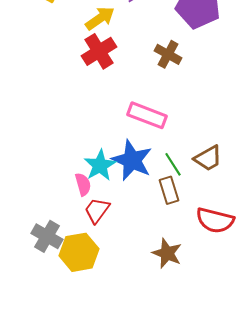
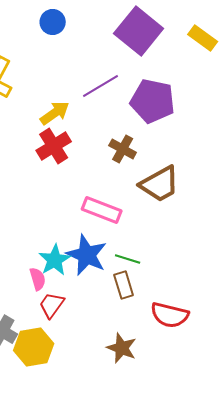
brown trapezoid: (208, 158) -> (160, 184), moved, size x1.4
green line: (173, 164) -> (128, 259), turned -40

